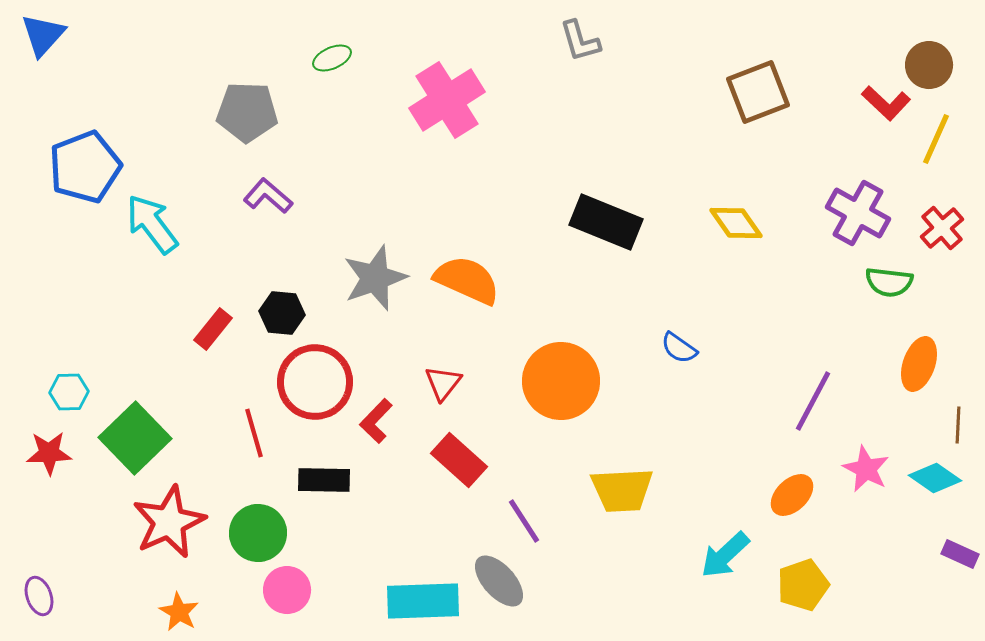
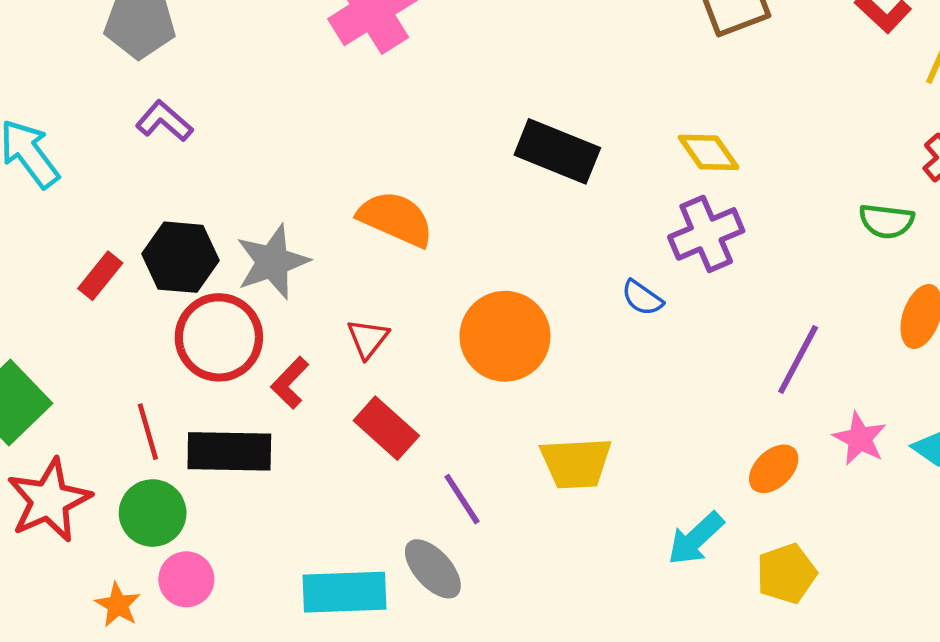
purple cross: (858, 213) -> (706, 234), moved, turned 38
gray star: (375, 278) -> (272, 262), moved
black hexagon: (282, 313) -> (181, 257), size x1.4
red line: (254, 433) -> (148, 432), moved
black rectangle: (324, 480) -> (229, 451), size x1.4
orange star: (179, 612) -> (118, 605), moved

